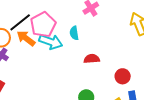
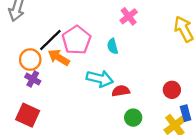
cyan arrow: (51, 42) -> (100, 79), moved
red semicircle: (92, 59) -> (121, 91), moved

